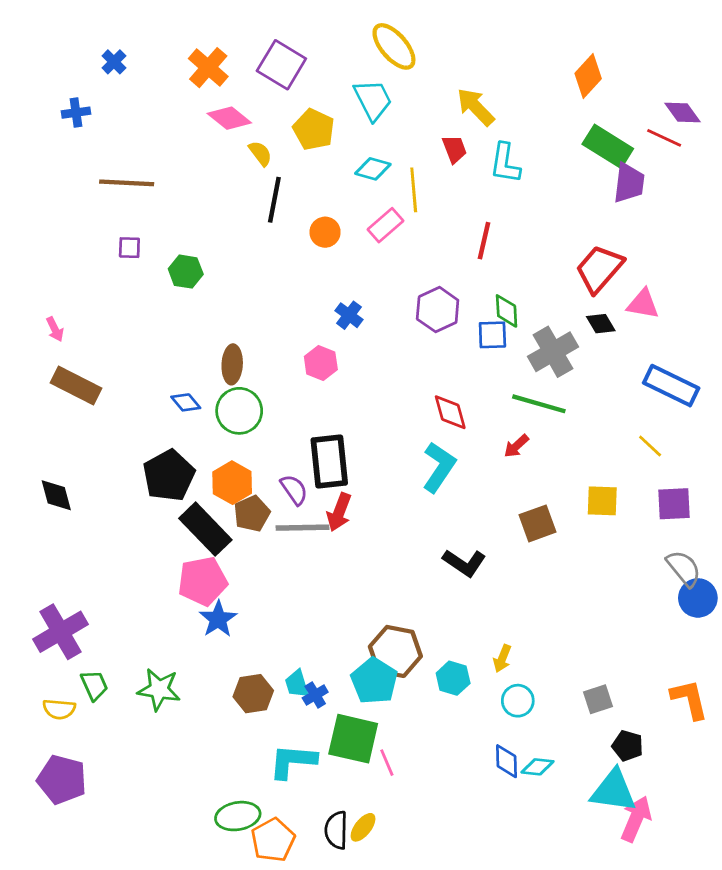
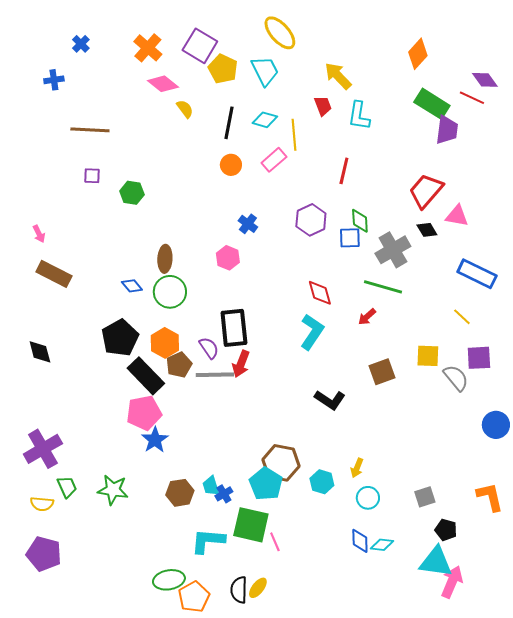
yellow pentagon: (314, 129) -> (223, 69), moved
black line: (274, 200) -> (229, 123), moved
gray semicircle: (684, 568) -> (456, 378), moved

